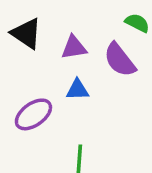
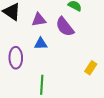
purple ellipse: (33, 114) -> (16, 58), turned -55

